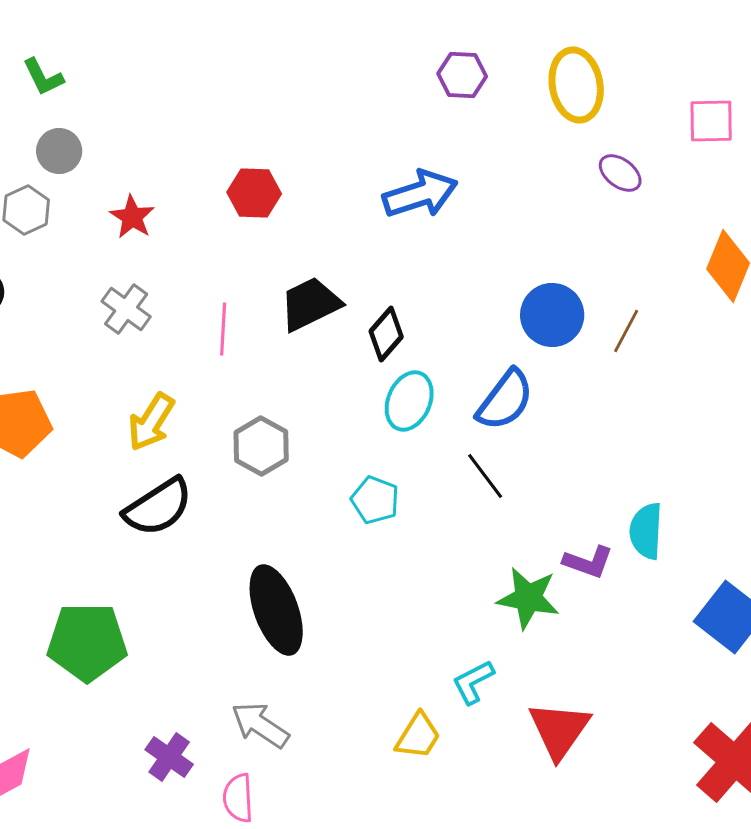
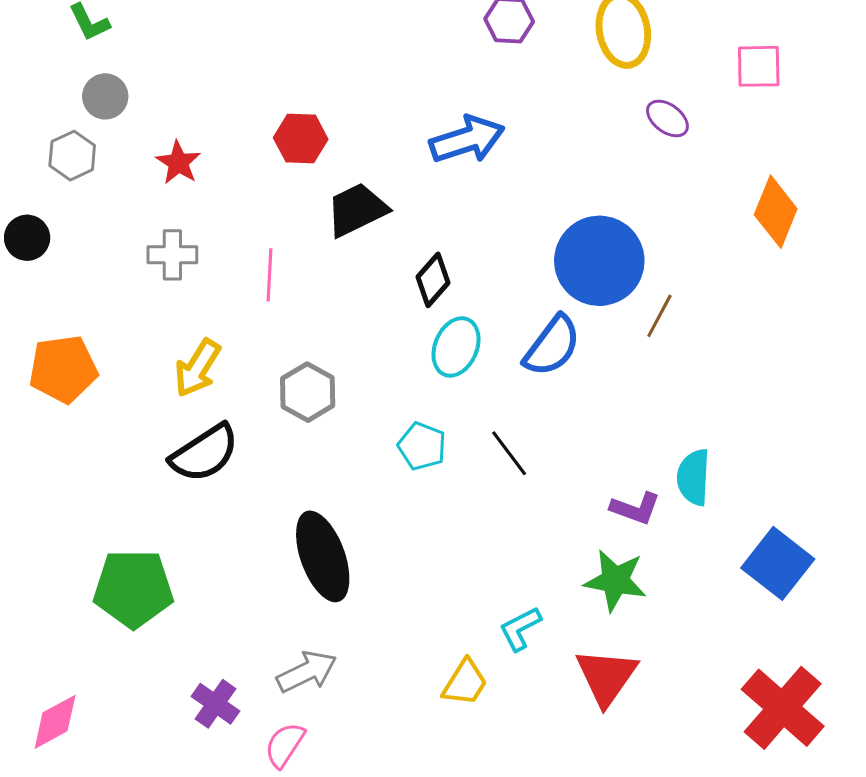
black trapezoid: (310, 304) -> (357, 210), moved
gray cross: (126, 309) -> (172, 255), turned -36
blue circle: (552, 315) -> (599, 261), size x1.4
brown line: (626, 331) -> (659, 316), moved
black line: (485, 476) -> (509, 453), moved
green star: (528, 598) -> (615, 580), moved
gray arrow: (260, 725) -> (307, 672), turned 120
pink semicircle: (238, 798) -> (285, 745), turned 36

